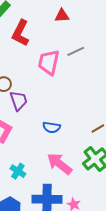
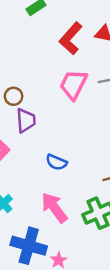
red L-shape: (21, 33) -> (71, 38), moved

